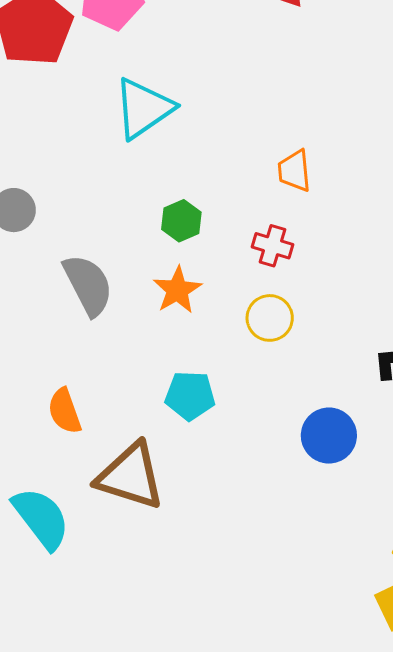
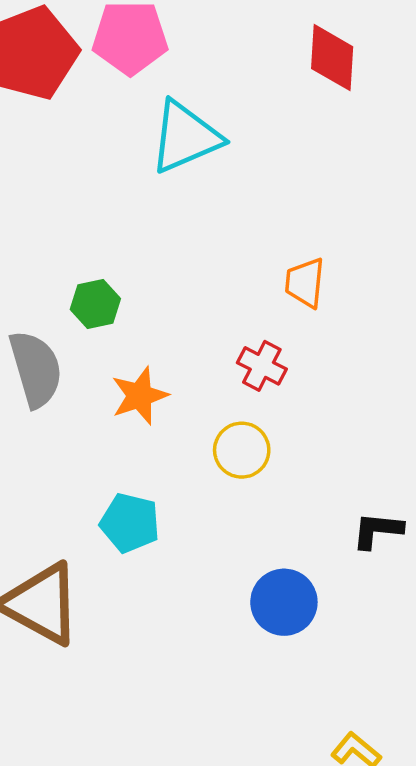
cyan triangle: (143, 108) -> (185, 137), moved
green hexagon: (181, 221) -> (95, 304), moved

